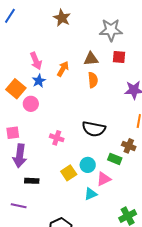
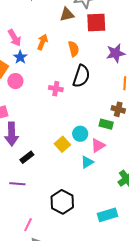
red square: (119, 57) -> (96, 23), size x1.5
brown triangle: (91, 59) -> (67, 14), moved
black semicircle: (94, 129) -> (81, 76), moved, turned -75
pink cross: (57, 138) -> (56, 89), moved
black rectangle: (32, 181) -> (27, 157), turned -32

